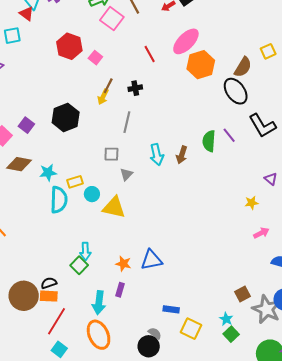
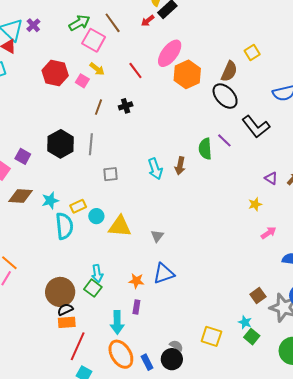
yellow arrow: (103, 97) -> (97, 69), moved, turned -70
gray line: (127, 122) -> (91, 144), moved
gray triangle: (126, 174) -> (157, 236), moved
brown circle: (24, 296) -> (60, 292), moved
blue rectangle: (171, 309) -> (147, 362), moved, turned 63

